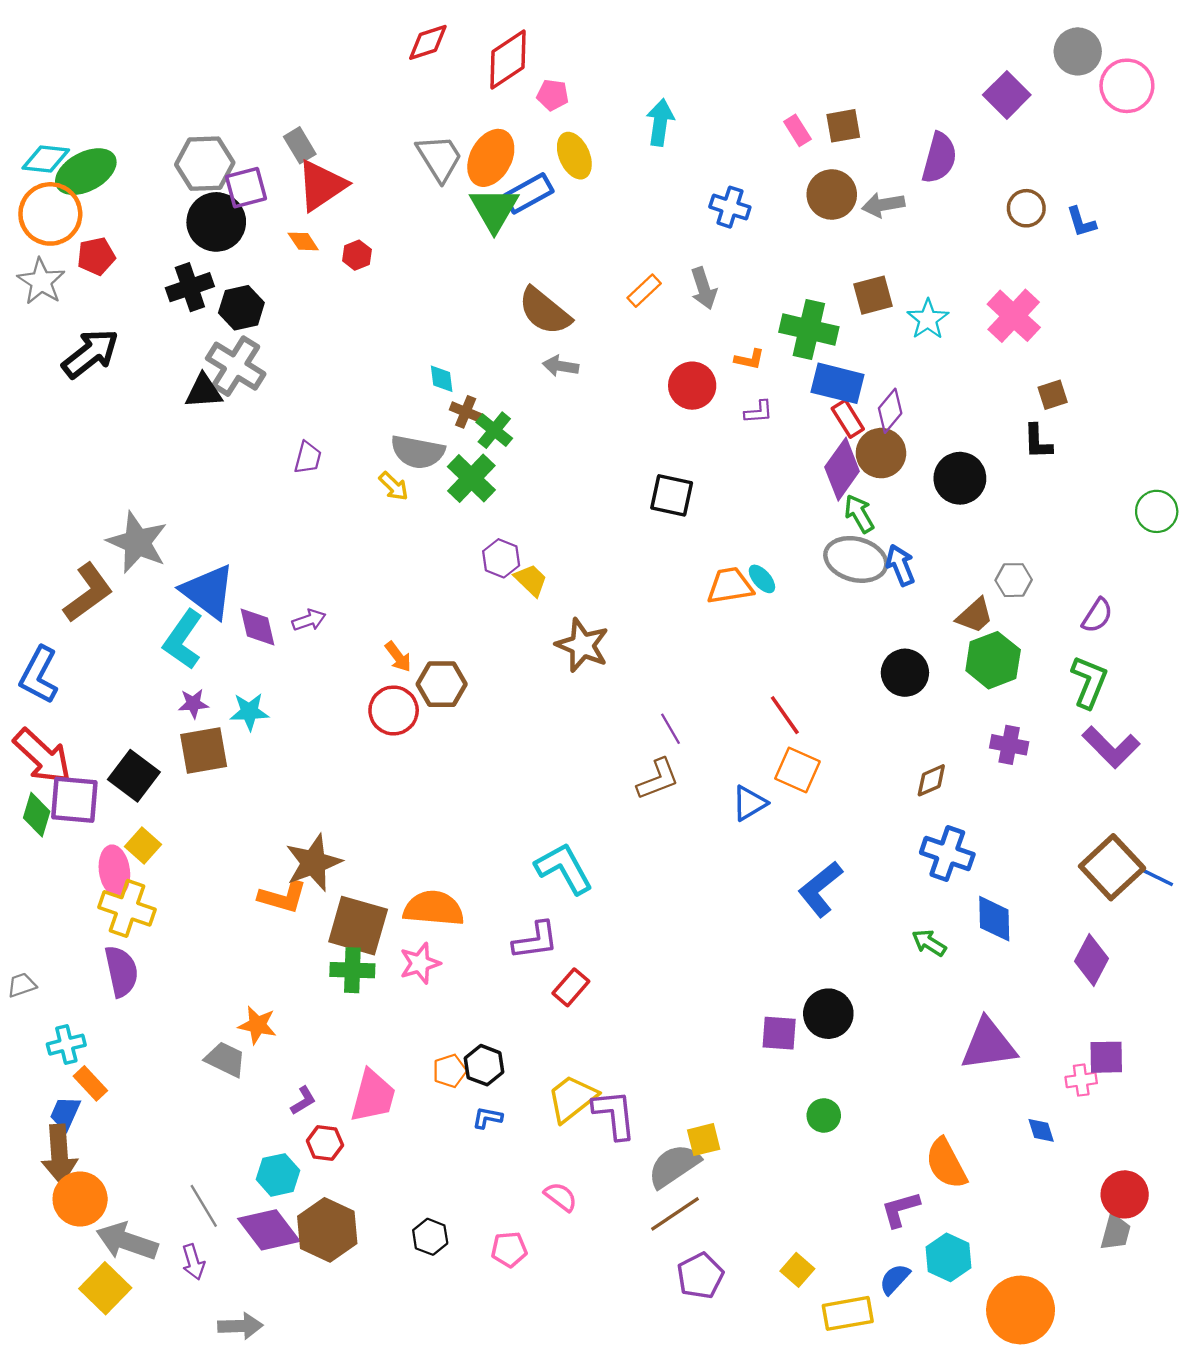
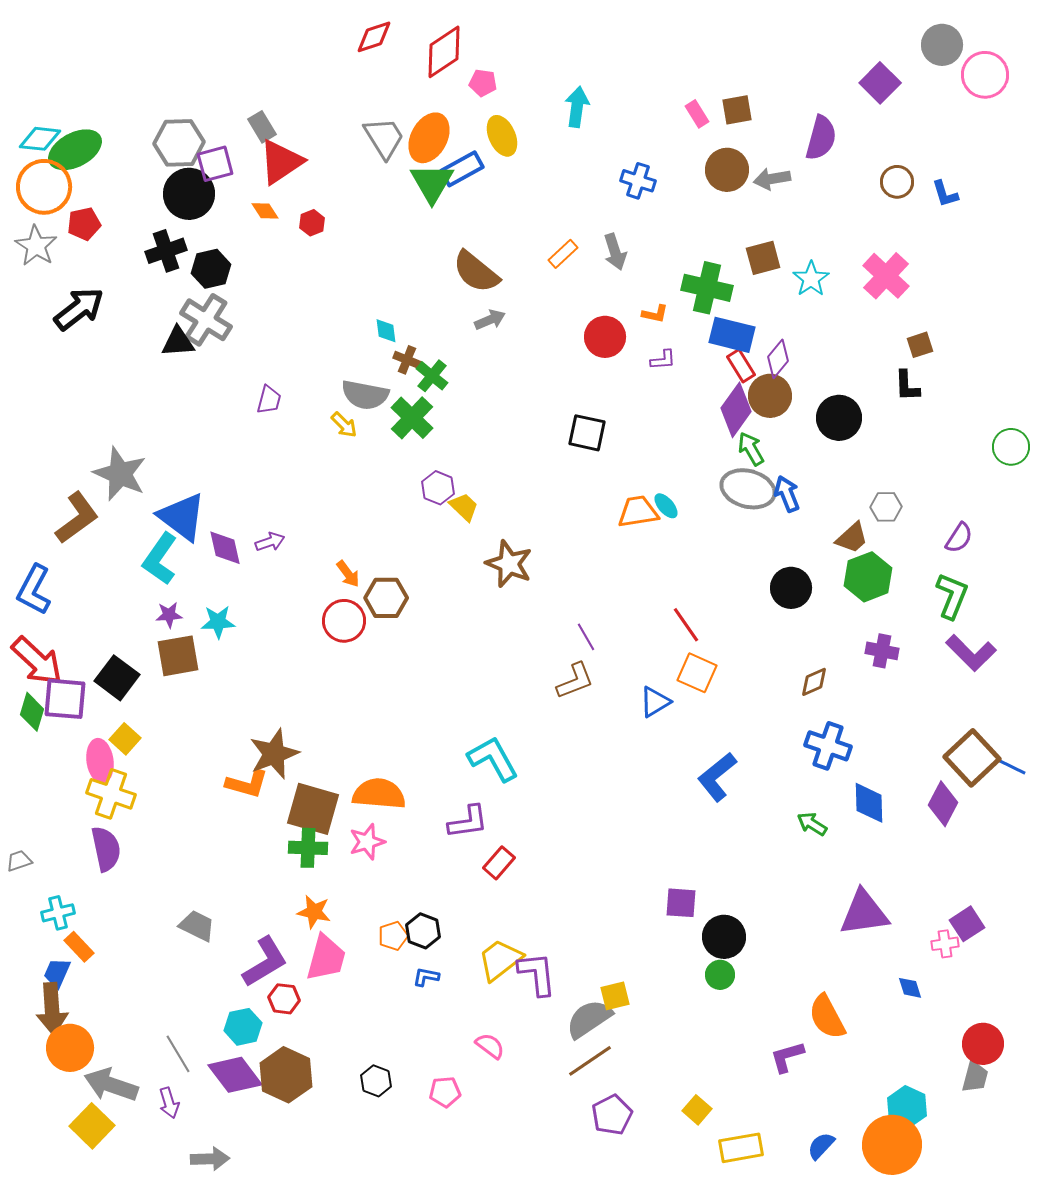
gray arrow: (561, 366) -> (490, 320), turned 148
purple diamond: (1091, 960) -> (943, 804), moved
black circle: (828, 1014) -> (724, 937), moved
orange star: (257, 1025) -> (314, 912), moved
purple square: (1106, 1057) -> (967, 924), turned -32
purple L-shape: (303, 1101) -> (265, 962), size x2.0
cyan hexagon: (948, 1257) -> (907, 1107), moved
blue semicircle: (895, 1279) -> (821, 1146), moved

